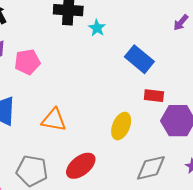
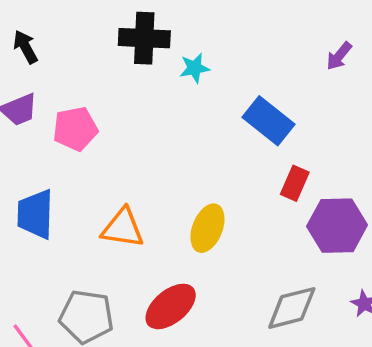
cyan star: (97, 28) -> (194, 68), turned 30
red rectangle: (154, 96) -> (295, 183), turned -72
yellow ellipse: (121, 126) -> (207, 228), moved

